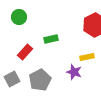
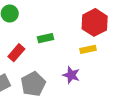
yellow rectangle: (87, 57) -> (88, 49), moved

